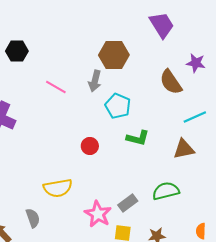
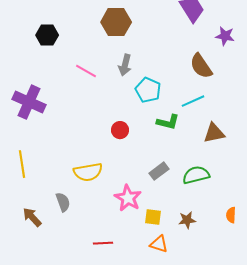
brown hexagon: (114, 55) -> (116, 22), moved
purple star: (196, 63) -> (225, 36), moved
cyan line: (195, 117) -> (193, 101), moved
gray rectangle: (128, 203) -> (159, 171), moved

